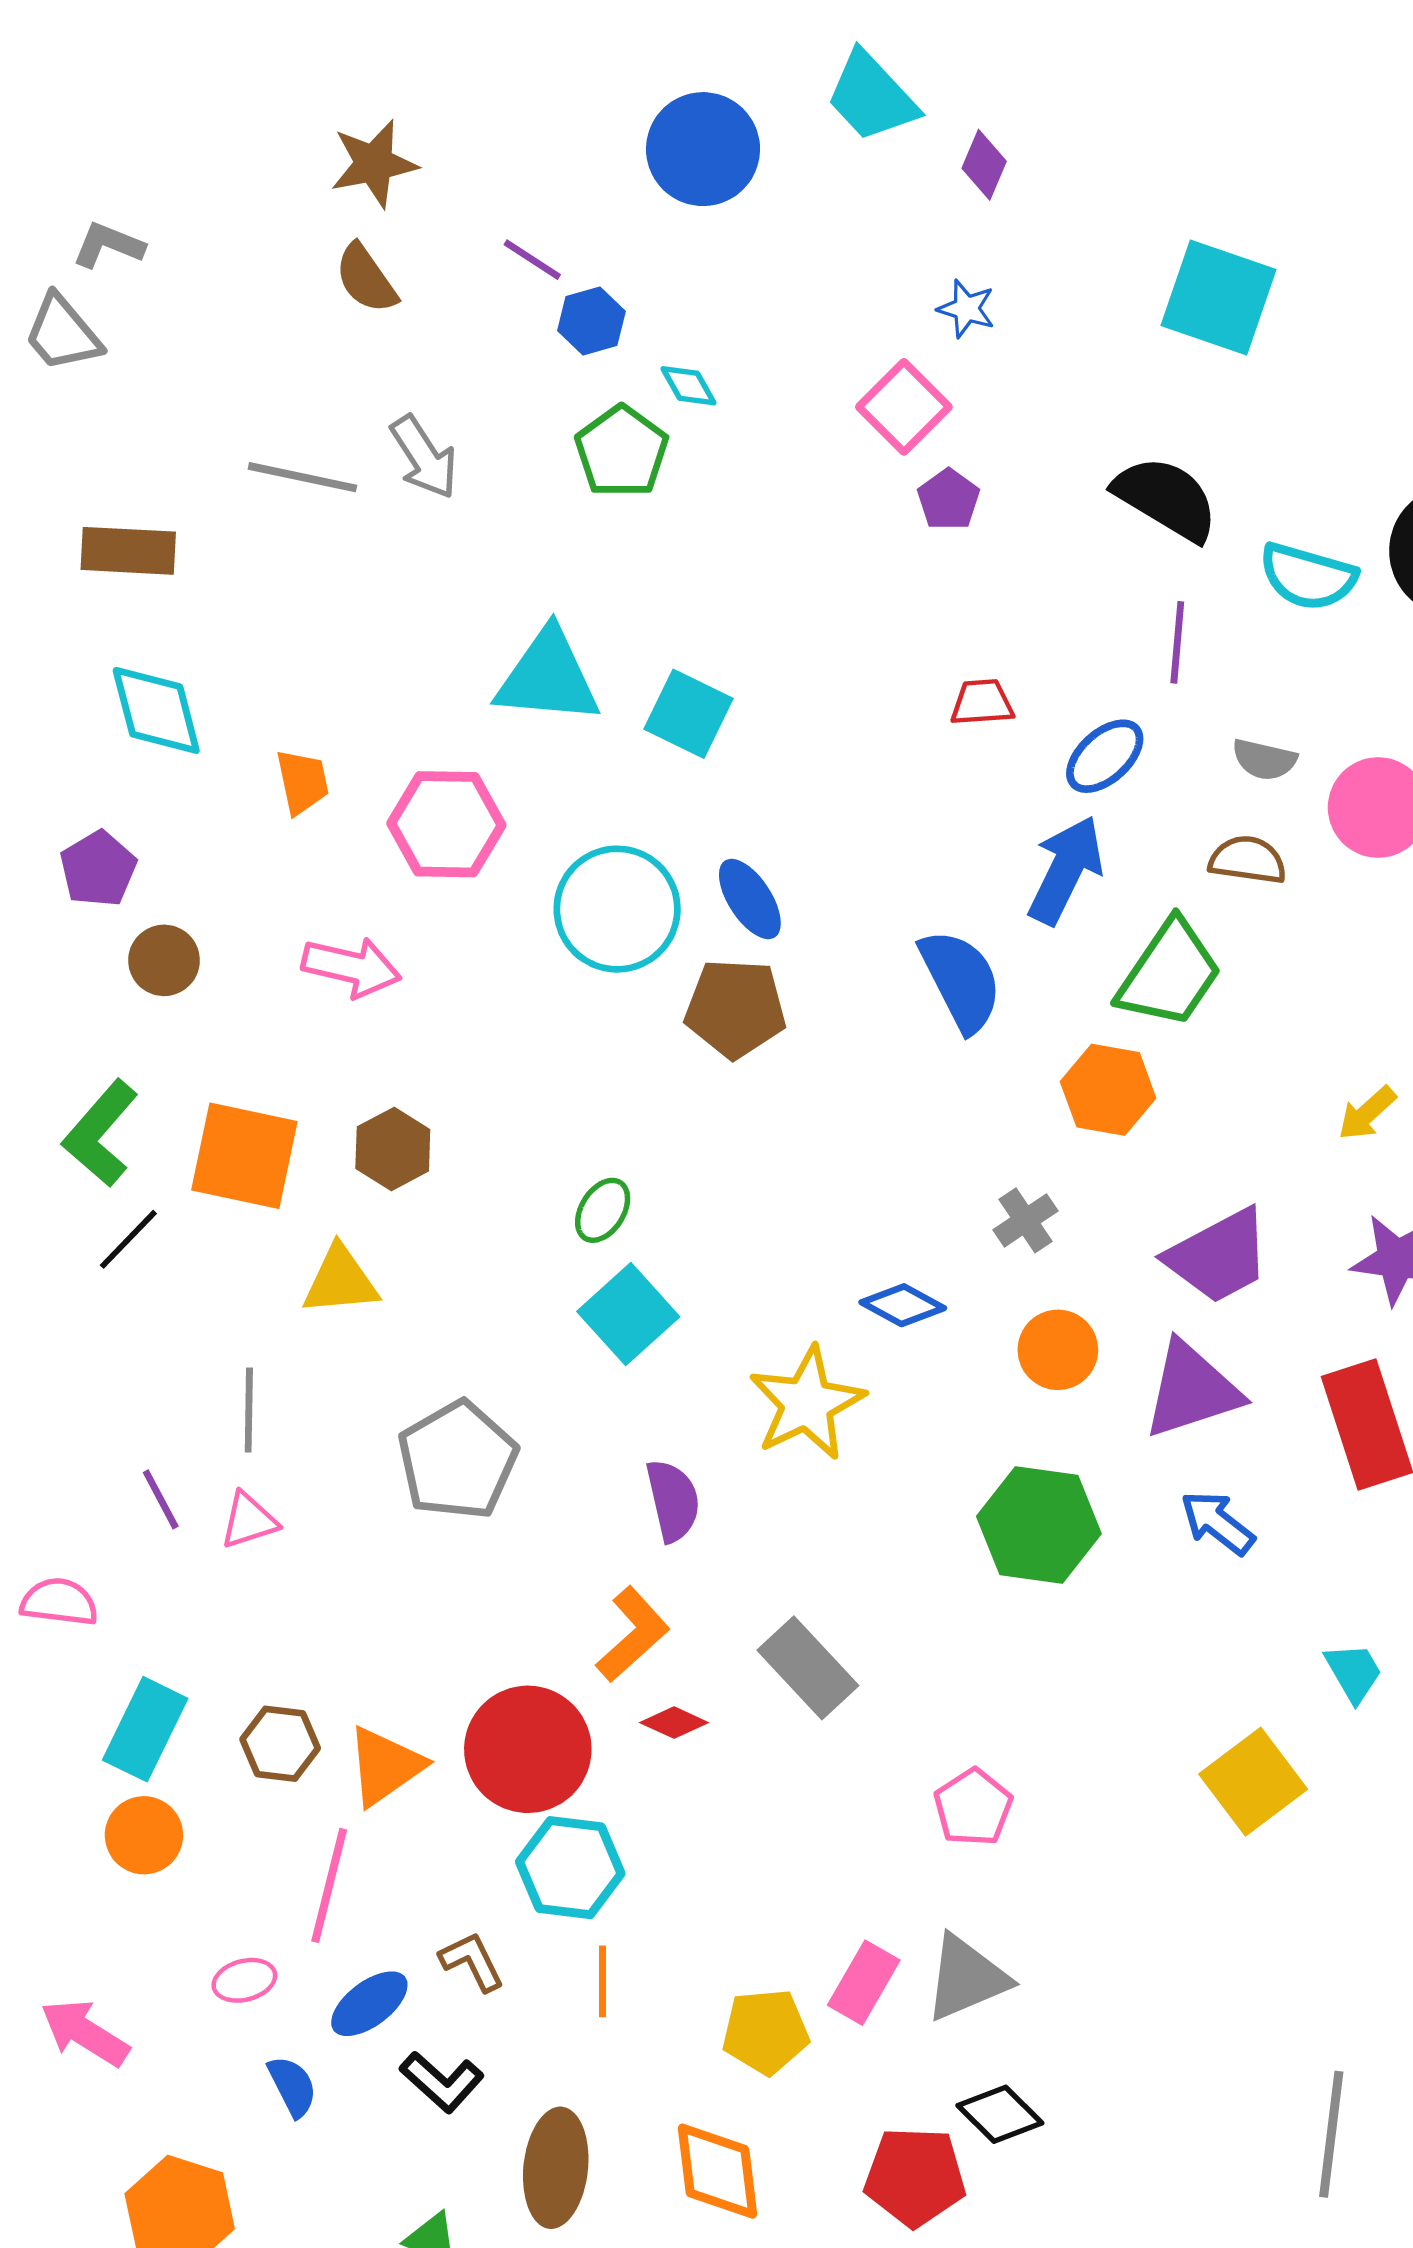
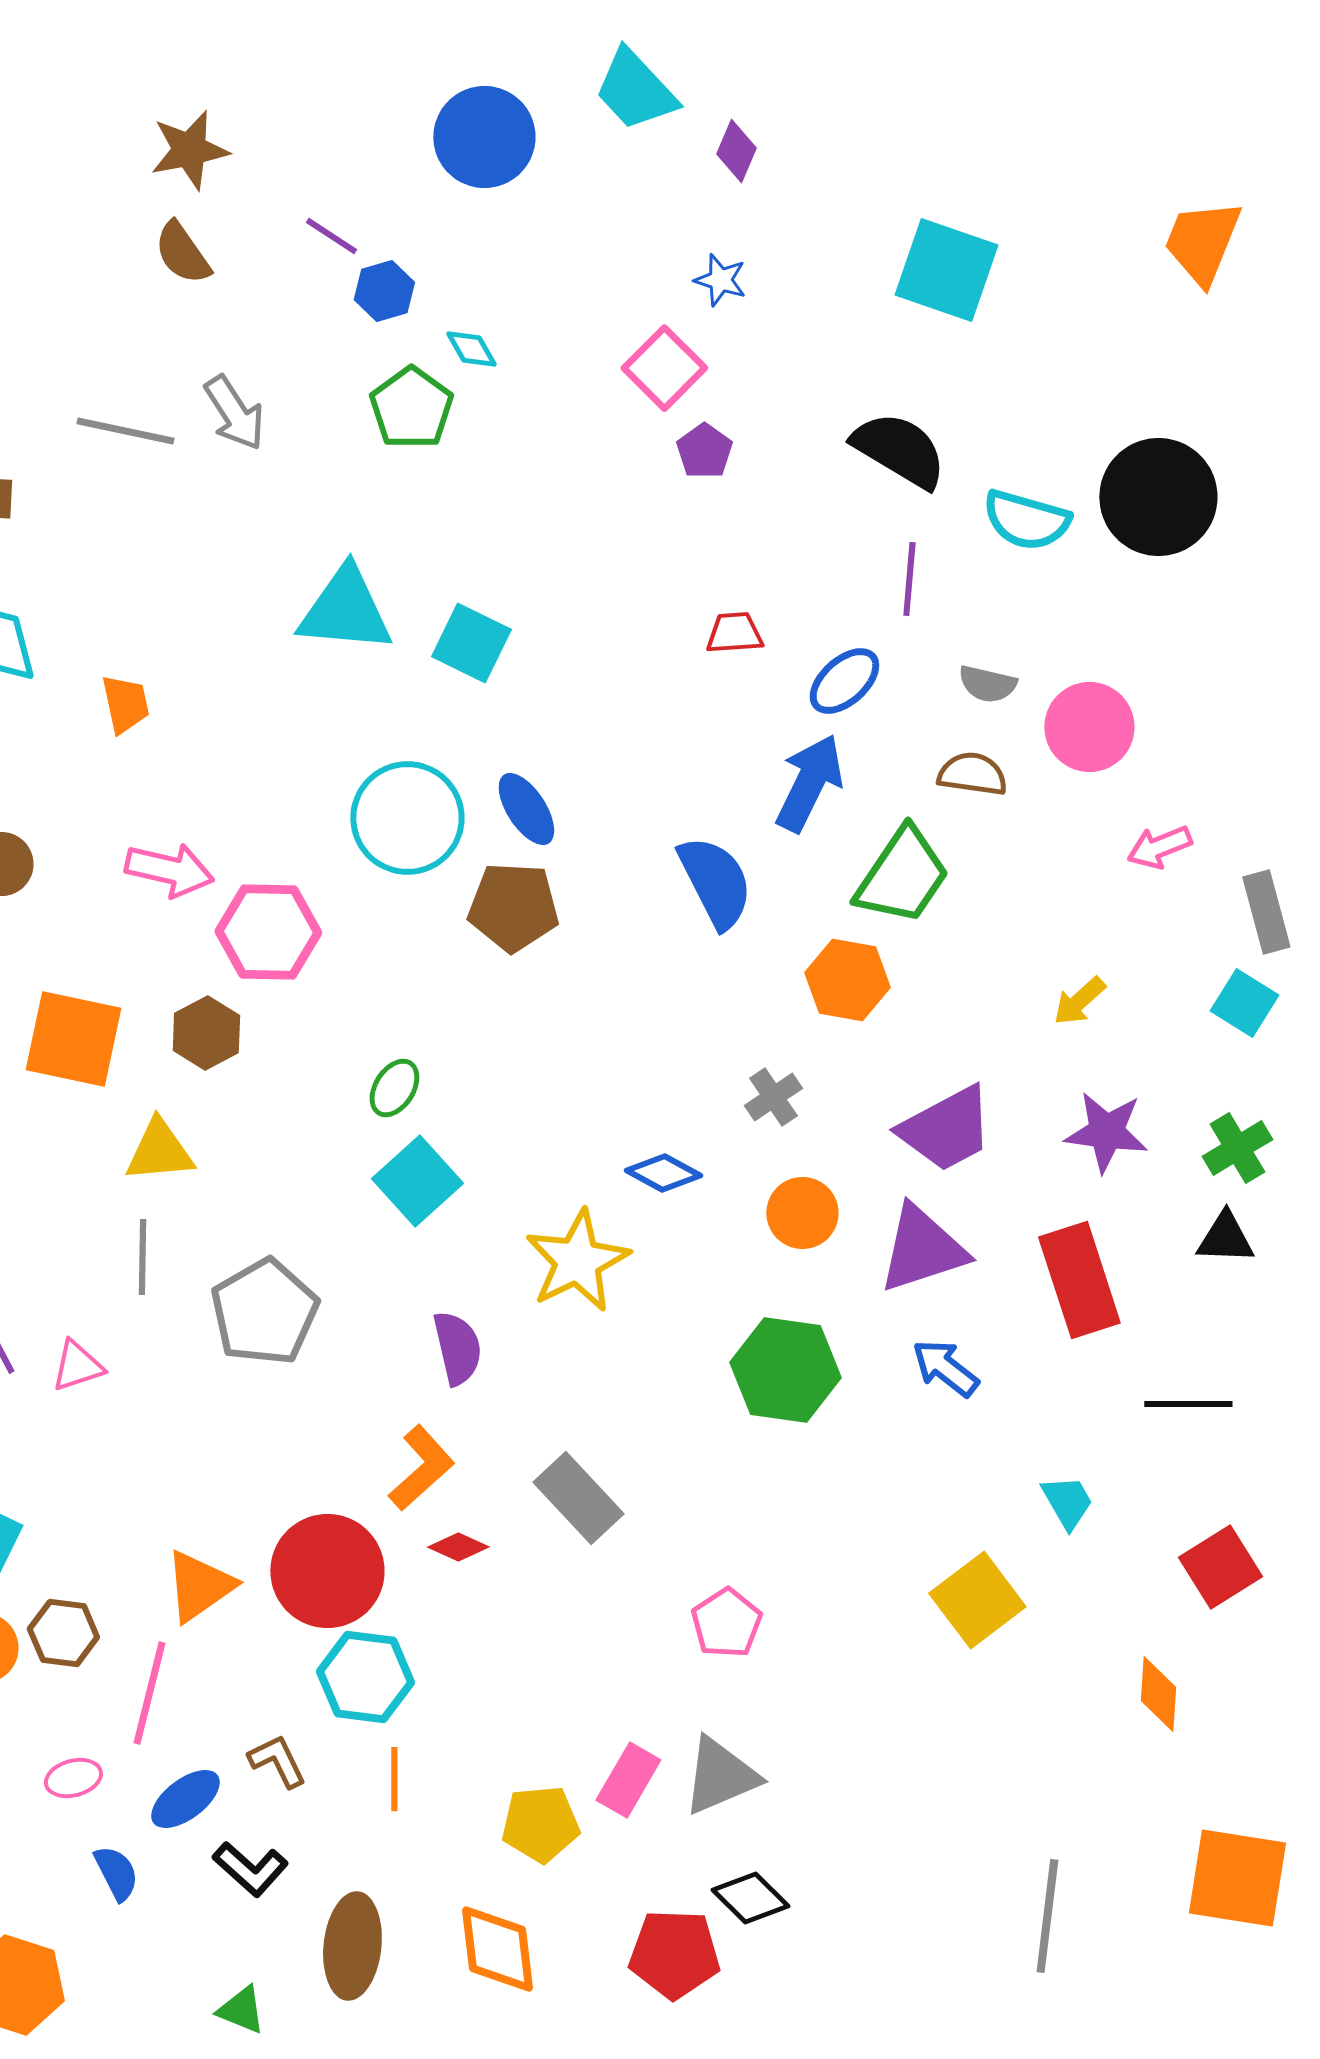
pink hexagon: (446, 824) -> (268, 932), moved
gray line: (249, 1410) -> (142, 1257), moved
brown hexagon: (280, 1744) -> (63, 1633), moved

